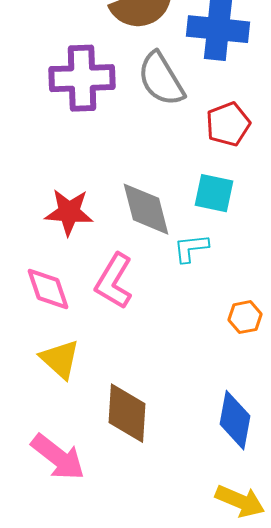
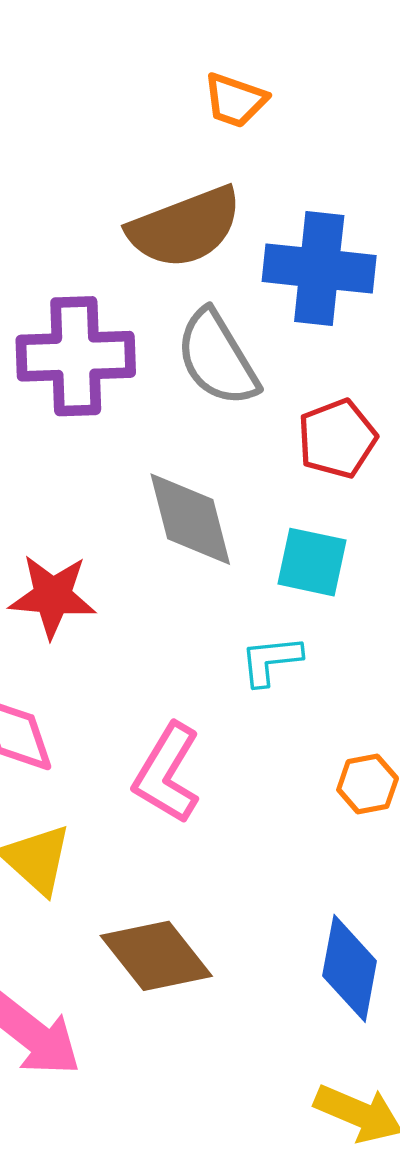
gray diamond: (146, 209) -> (190, 519), moved
pink L-shape: (114, 281) -> (167, 773), moved
brown diamond: (127, 413) -> (156, 956), turned -42

